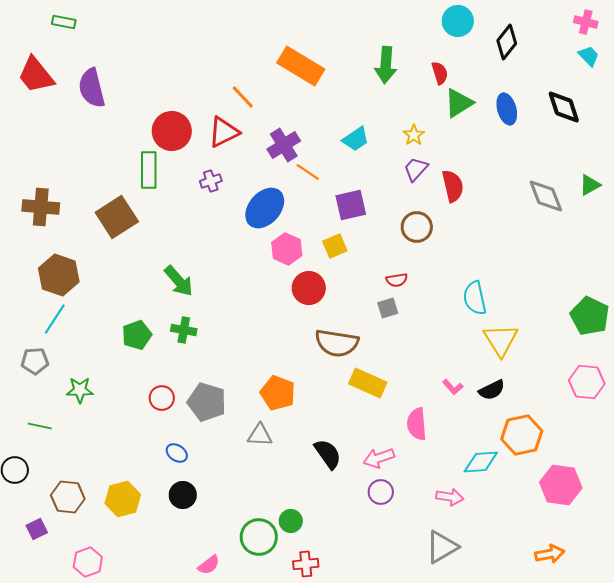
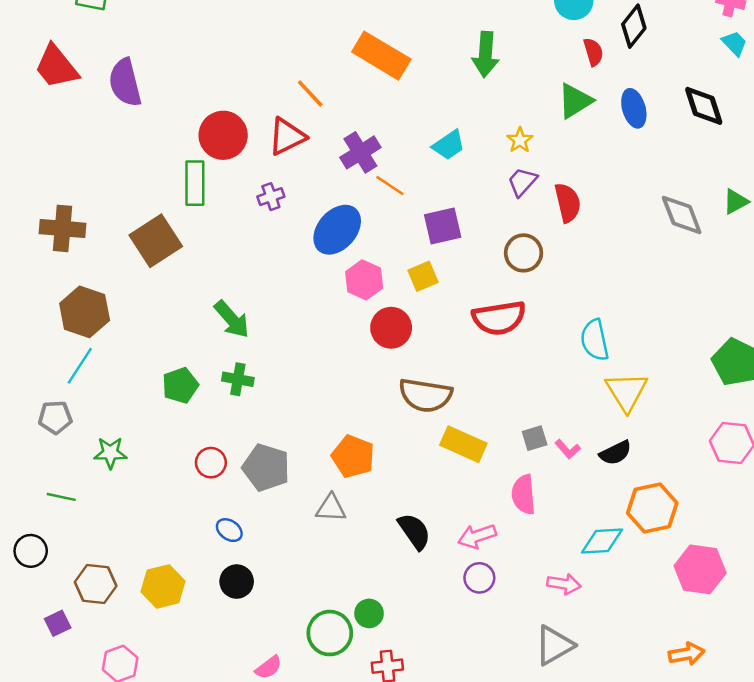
red semicircle: (440, 73) -> (593, 52), moved
red semicircle: (397, 280) -> (499, 318), size x2.0
gray square: (388, 308) -> (535, 438), moved

